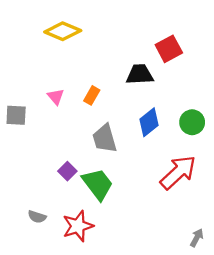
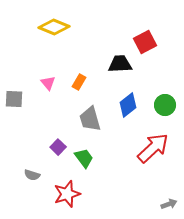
green trapezoid: (98, 184) -> (84, 158), size x0.7
gray semicircle: (37, 217) -> (32, 175), moved
gray arrow: (197, 238) -> (169, 204), turned 42

